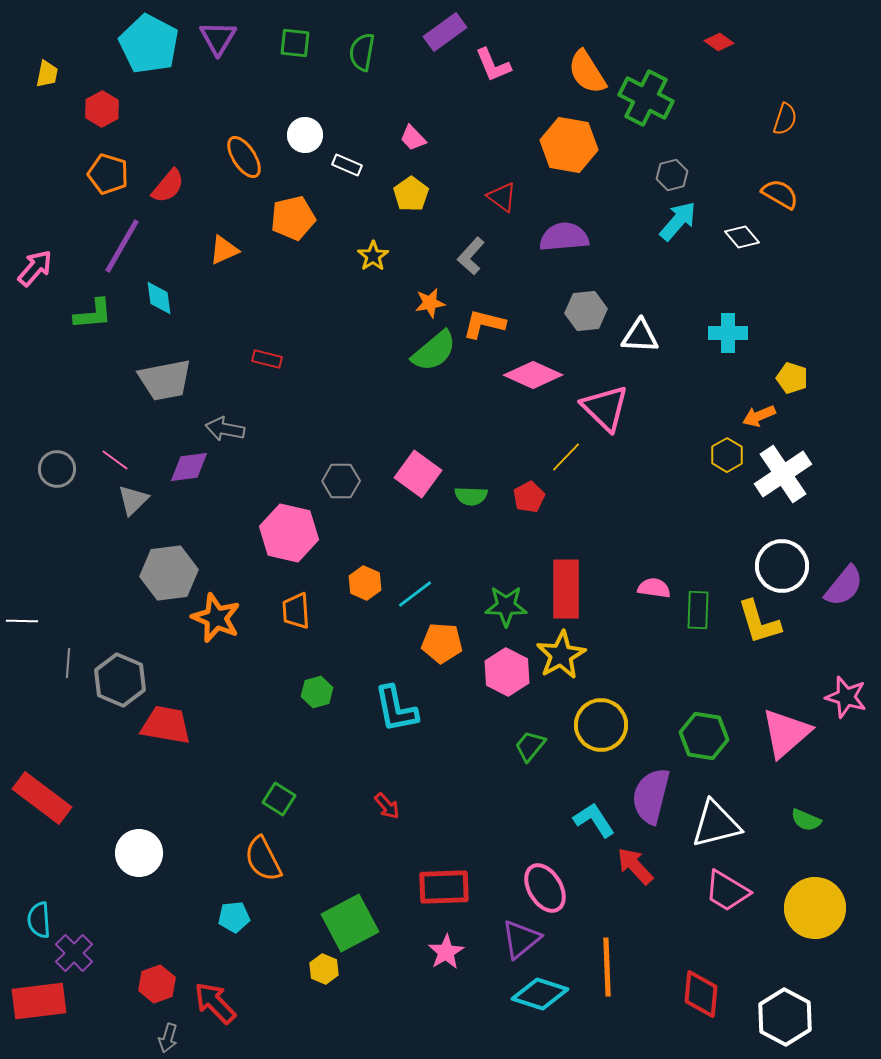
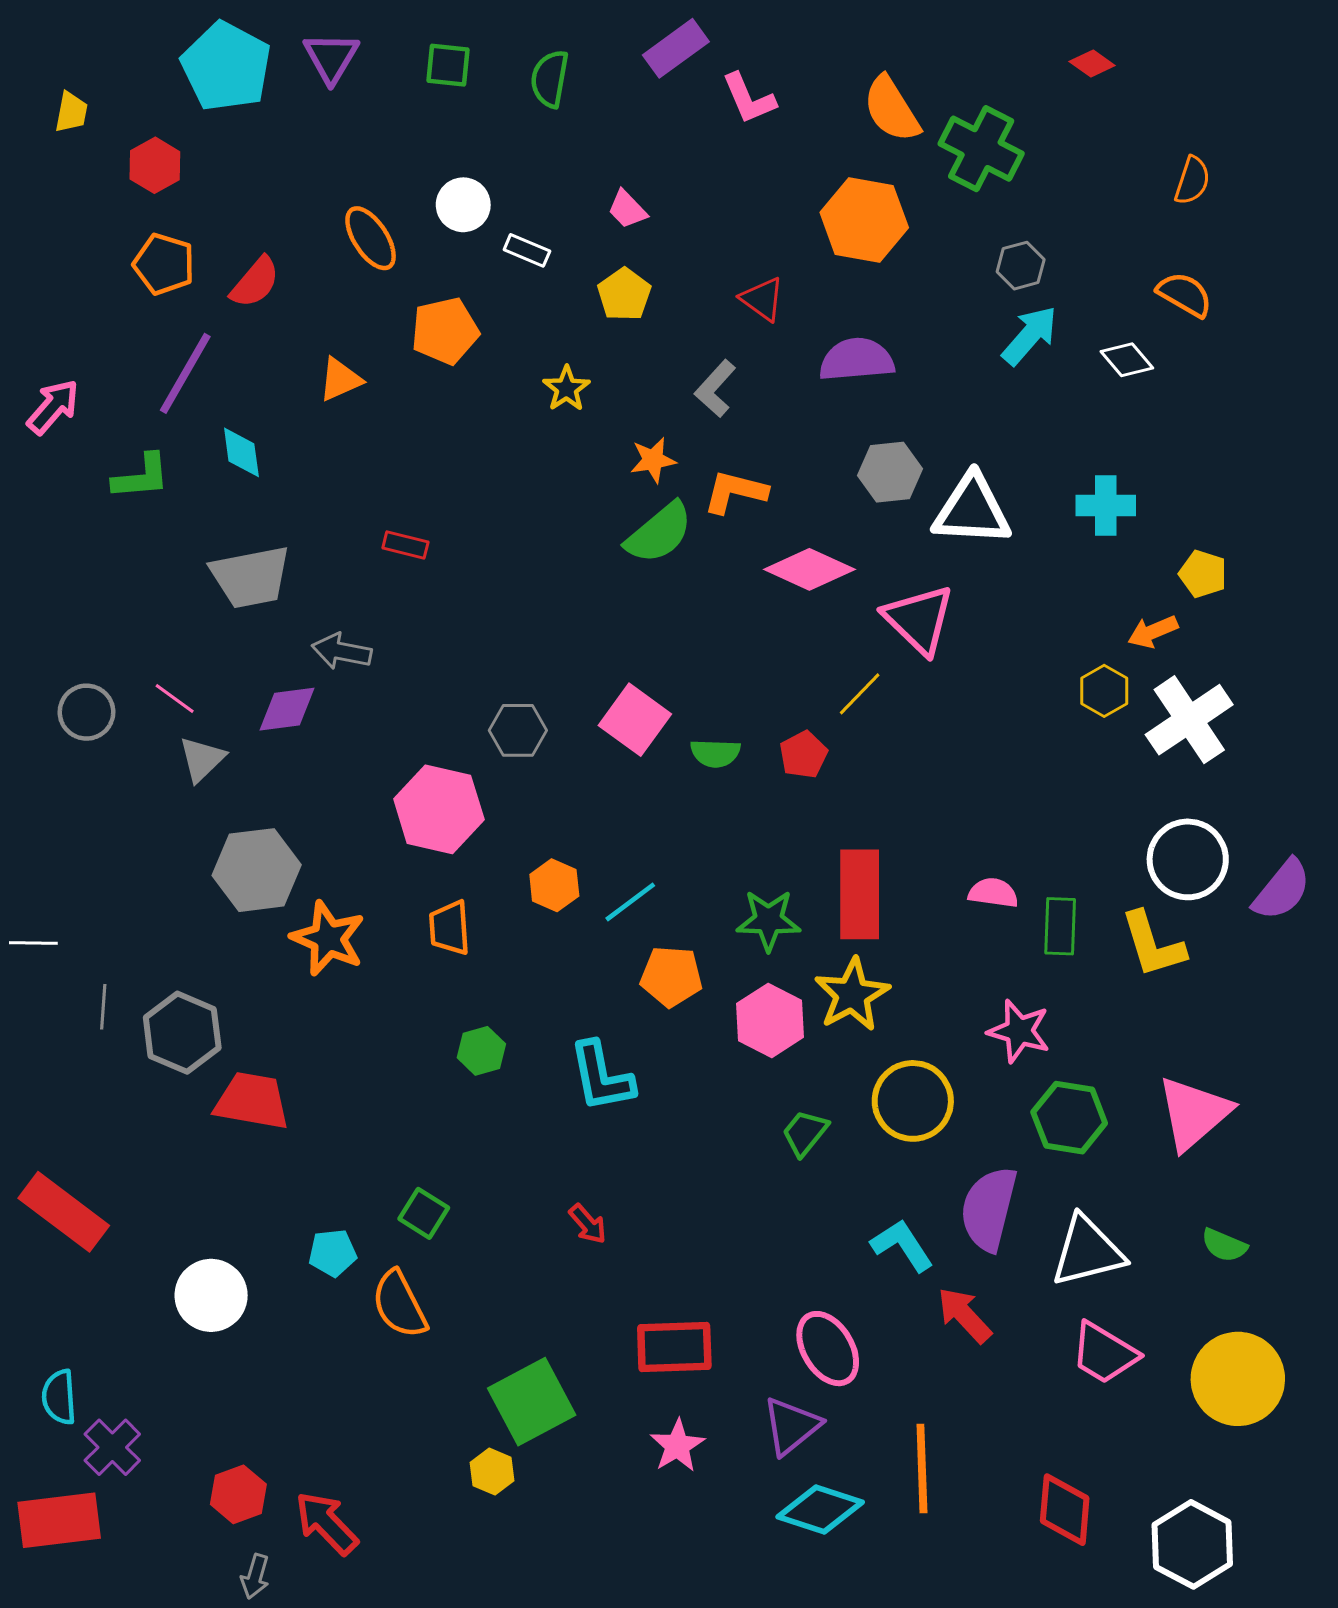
white triangle: (640, 336) -> (972, 510), size x1.4
pink star: (846, 697) -> (1019, 1031), moved
cyan pentagon: (234, 917) -> (333, 1253), moved

